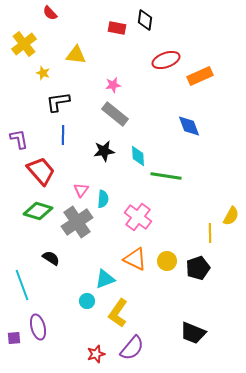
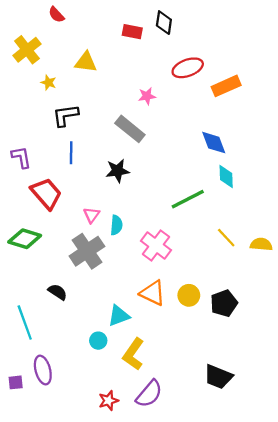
pink star: (113, 85) -> (147, 96), moved
cyan diamond: (138, 156) -> (226, 176), moved
green line: (166, 176) -> (188, 199), turned -36
green diamond: (38, 211) -> (25, 239), moved
yellow semicircle: (231, 216) -> (261, 244), turned -114
yellow line: (210, 233) -> (226, 238), moved, turned -42

